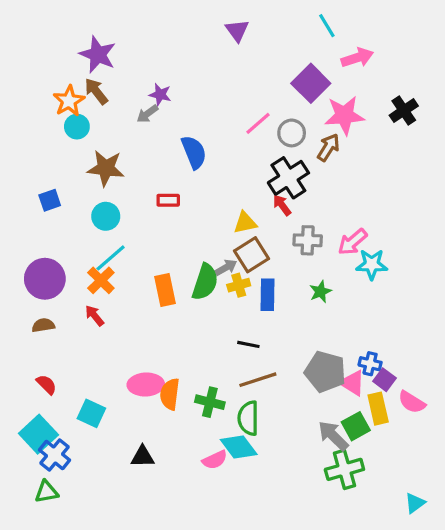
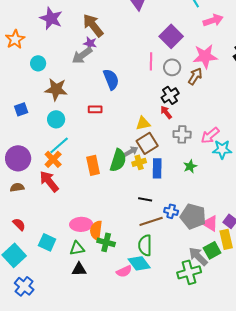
purple square: (311, 83) -> (171, 36), moved
brown arrow: (96, 91) -> (93, 25), moved, size x1.4
orange star: (69, 101) -> (15, 39), moved
gray arrow: (147, 114) -> (82, 55), size x1.5
pink line: (258, 123) -> (151, 61), turned -48
black cross: (288, 178) -> (170, 95), size x0.7
red arrow: (95, 316) -> (49, 181), size x1.6
blue cross: (370, 364) -> (171, 211), moved
green cross: (210, 402) -> (106, 242), moved
blue cross: (54, 455) -> (24, 286), moved
green cross: (344, 469) -> (189, 272), moved
green triangle: (46, 492) -> (77, 248), moved

